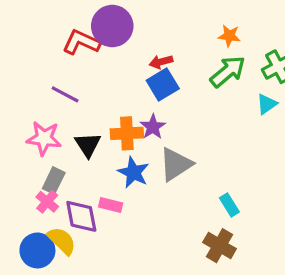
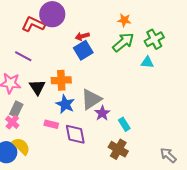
cyan triangle: (267, 104) -> (147, 62), turned 40
purple star: (153, 127) -> (102, 113), moved
purple diamond: (81, 216) -> (75, 134), moved

